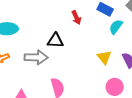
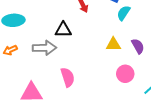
yellow triangle: (104, 57) -> (113, 44), turned -49

